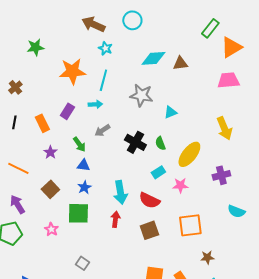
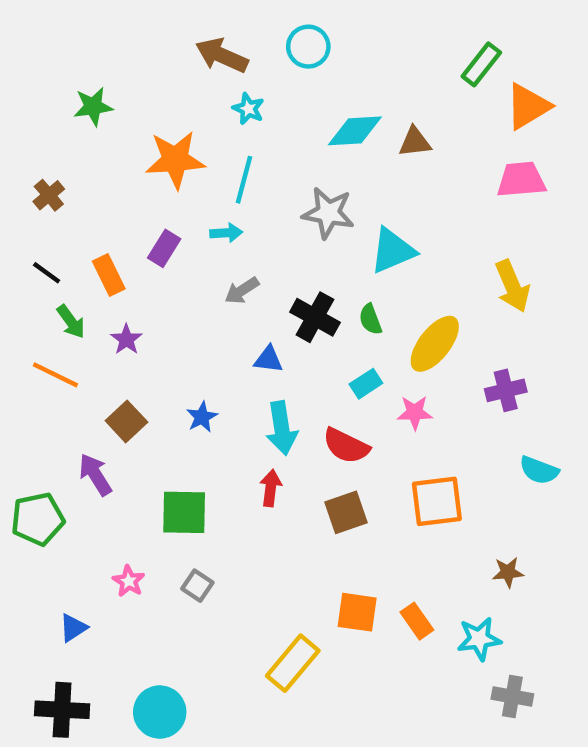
cyan triangle: (170, 112) -> (393, 251), size x1.6
black line: (14, 122) -> (47, 273), turned -64
green arrow: (79, 144) -> (71, 322), moved
blue triangle: (83, 165) -> (268, 359), moved
purple arrow: (17, 204) -> (95, 475), moved
green square: (78, 213) -> (184, 512), moved
pink star: (51, 229) -> (129, 581), moved
brown star: (207, 257) -> (508, 572), moved

